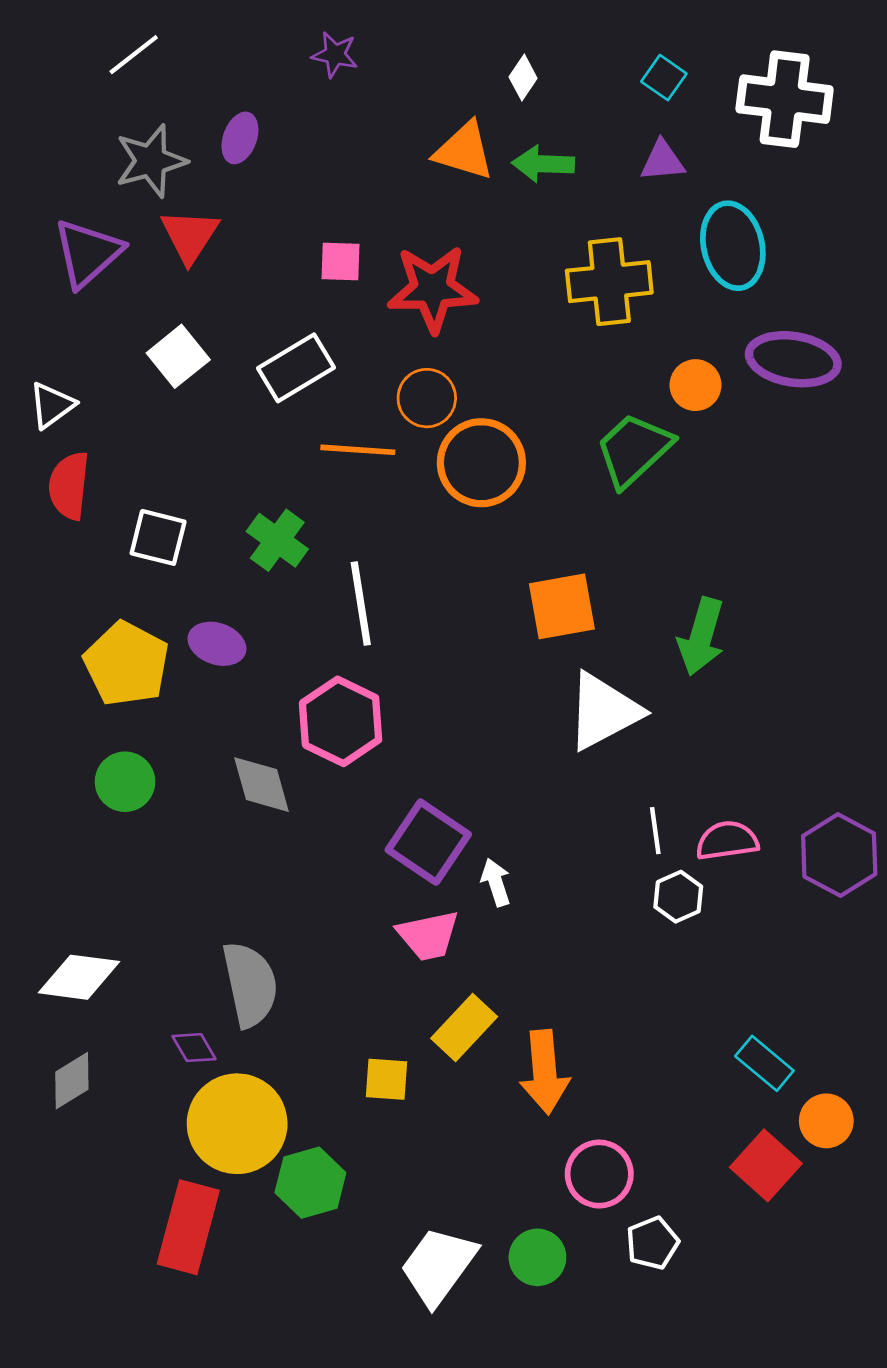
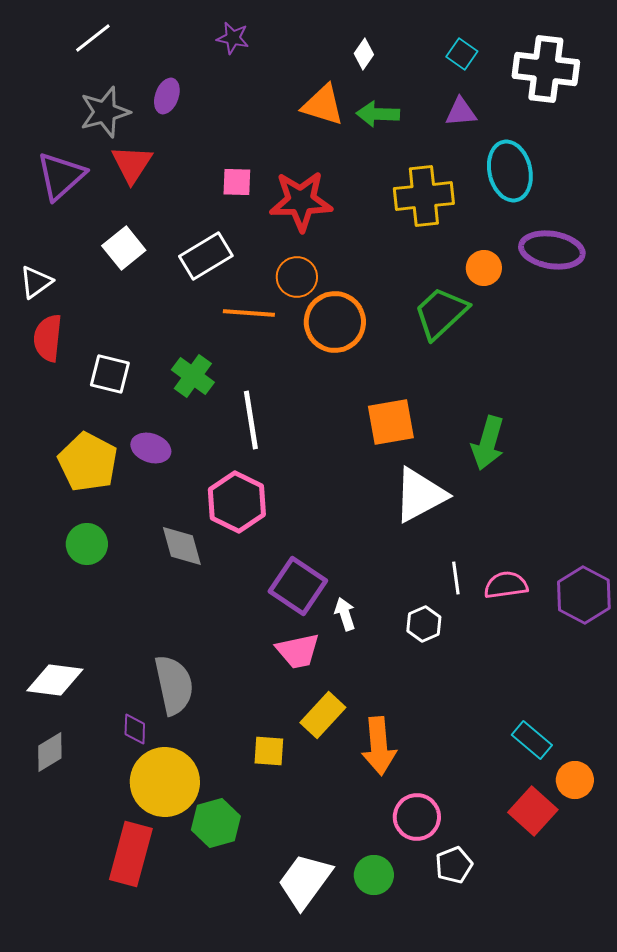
white hexagon: (678, 897) -> (424, 624), moved
purple diamond: (194, 1048) -> (135, 729), turned 32

